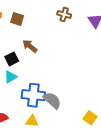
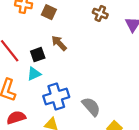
blue cross: (33, 95) -> (56, 97), turned -30
gray semicircle: (52, 100) -> (91, 107), moved

